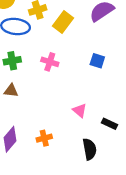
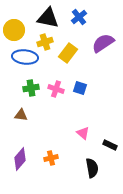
green cross: (12, 61) -> (31, 88), moved
blue square: (97, 61) -> (80, 88), moved

